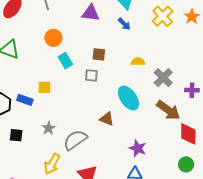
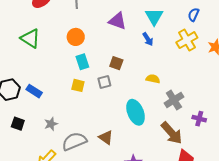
gray square: (91, 75) -> (104, 82), turned -32
yellow square: (44, 87) -> (78, 85), moved
brown triangle: (107, 119) -> (106, 137), moved

